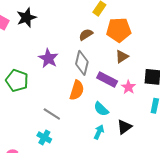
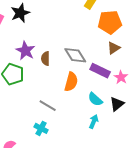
brown semicircle: (86, 35) -> (45, 59), moved, turned -56
purple star: (48, 58) -> (25, 51), moved
gray diamond: (82, 63) -> (75, 55), turned -45
black triangle: (124, 127) -> (117, 104), moved

